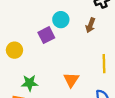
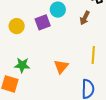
yellow circle: (14, 50) -> (17, 26), moved

